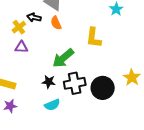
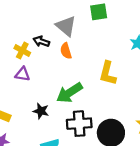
yellow cross: (19, 27) -> (22, 51), turned -32
black star: (49, 82) -> (41, 111), moved

